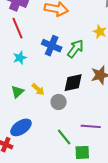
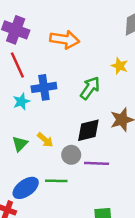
blue cross: (52, 46) -> (44, 87), moved, turned -30
purple line: (91, 126) -> (97, 163), moved
green line: (64, 137) -> (56, 181), moved, turned -48

